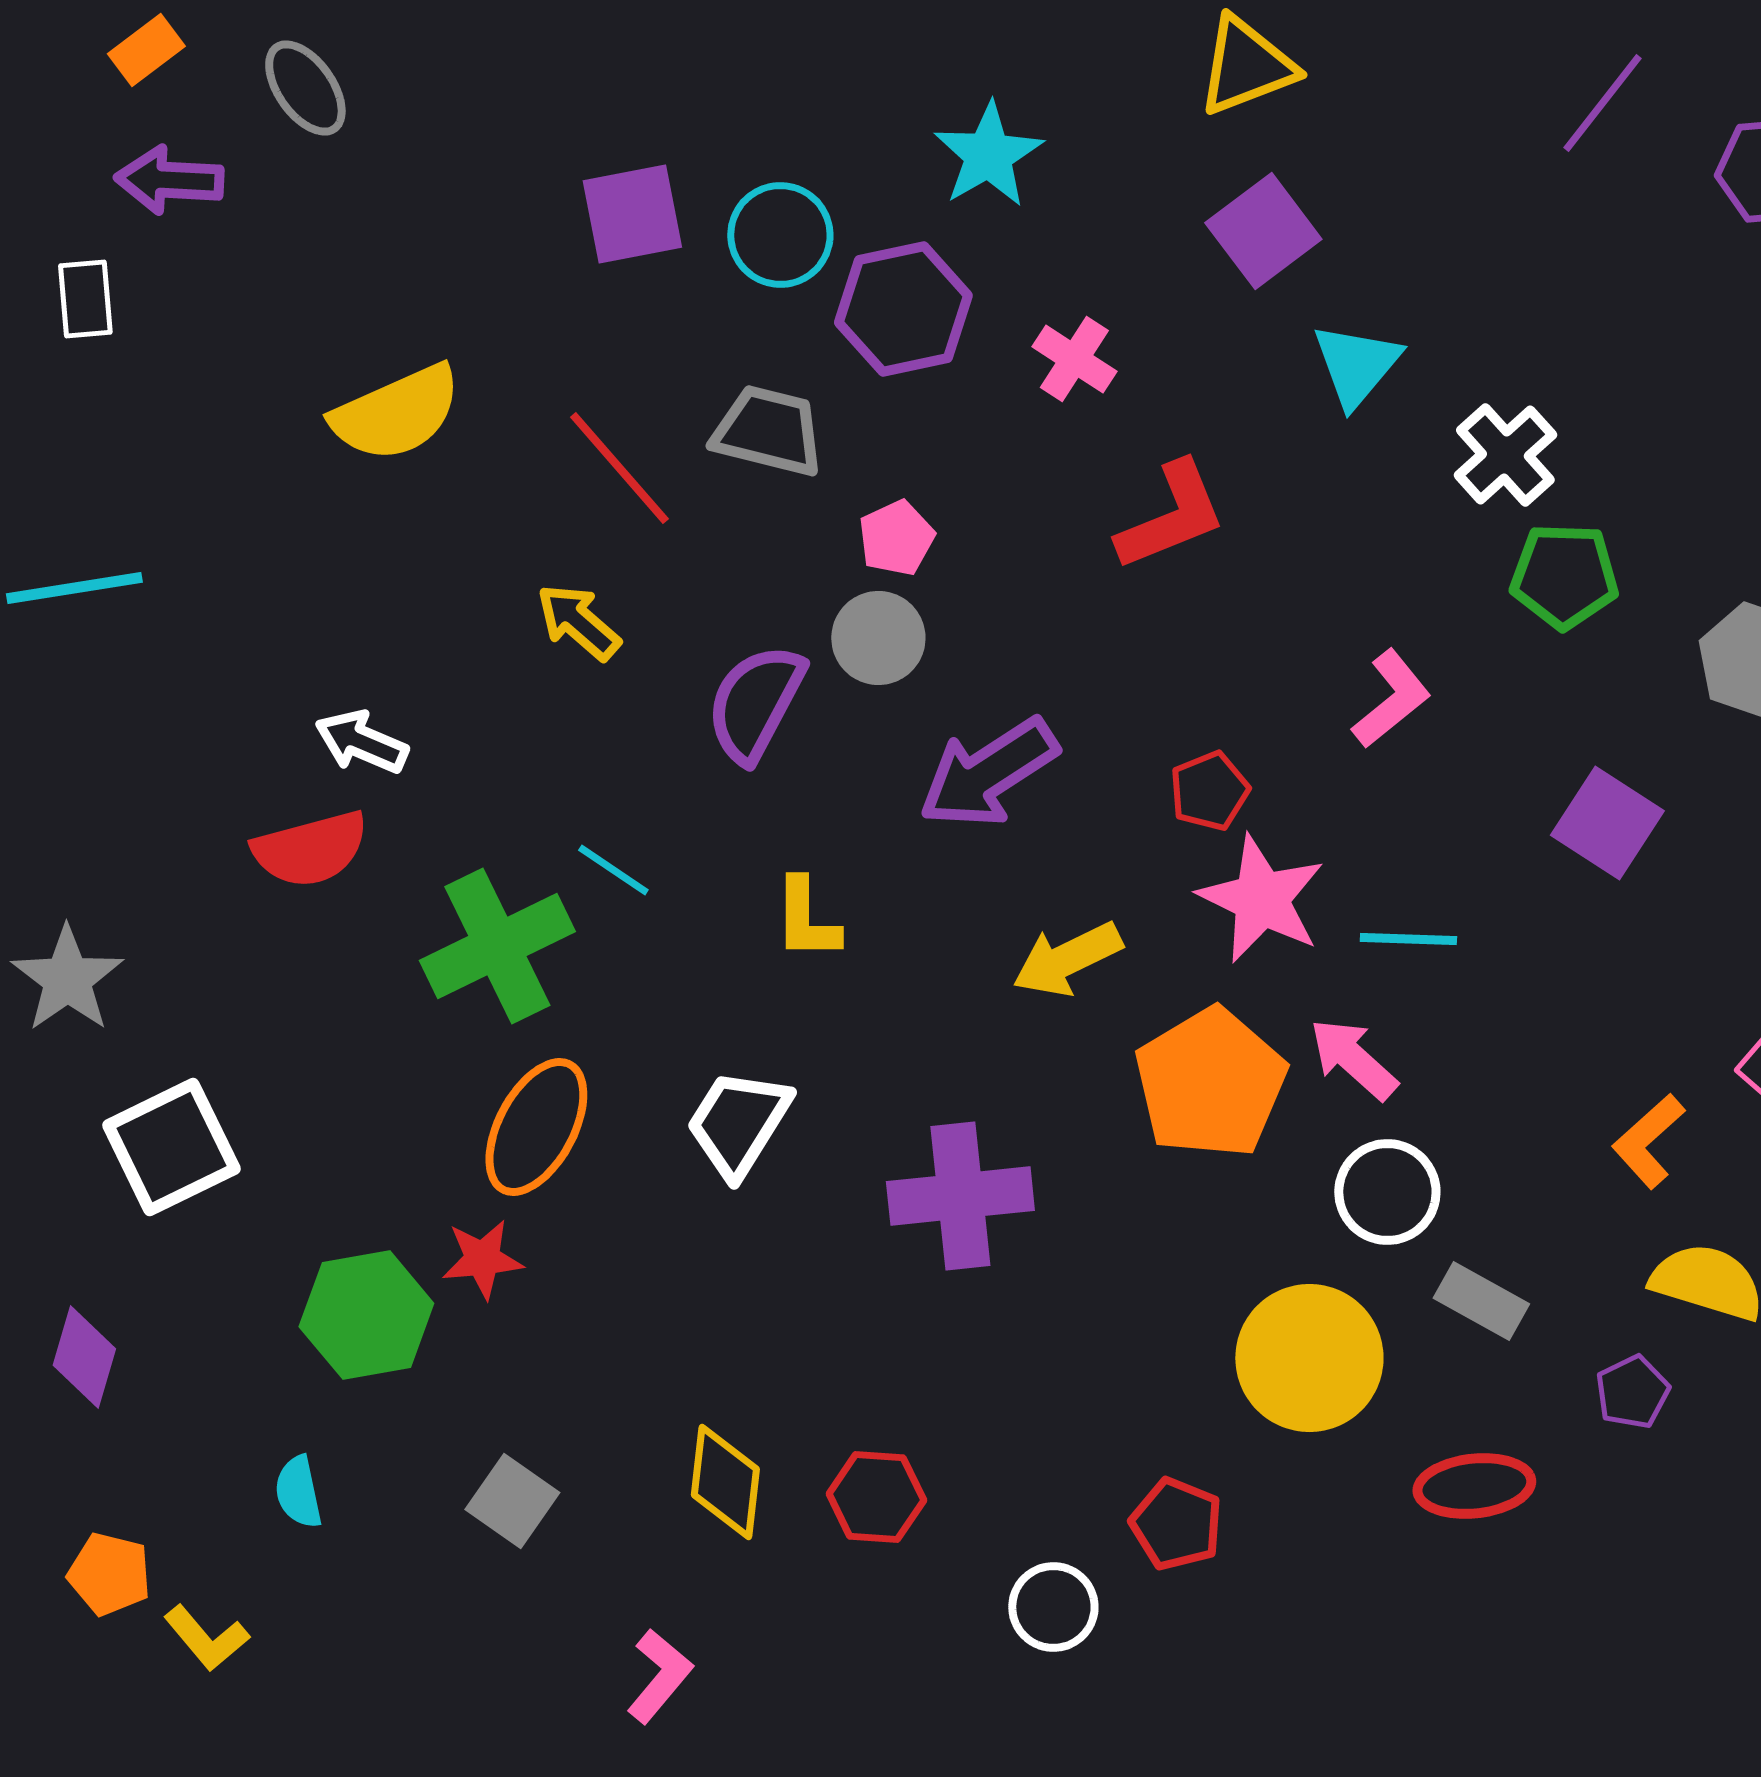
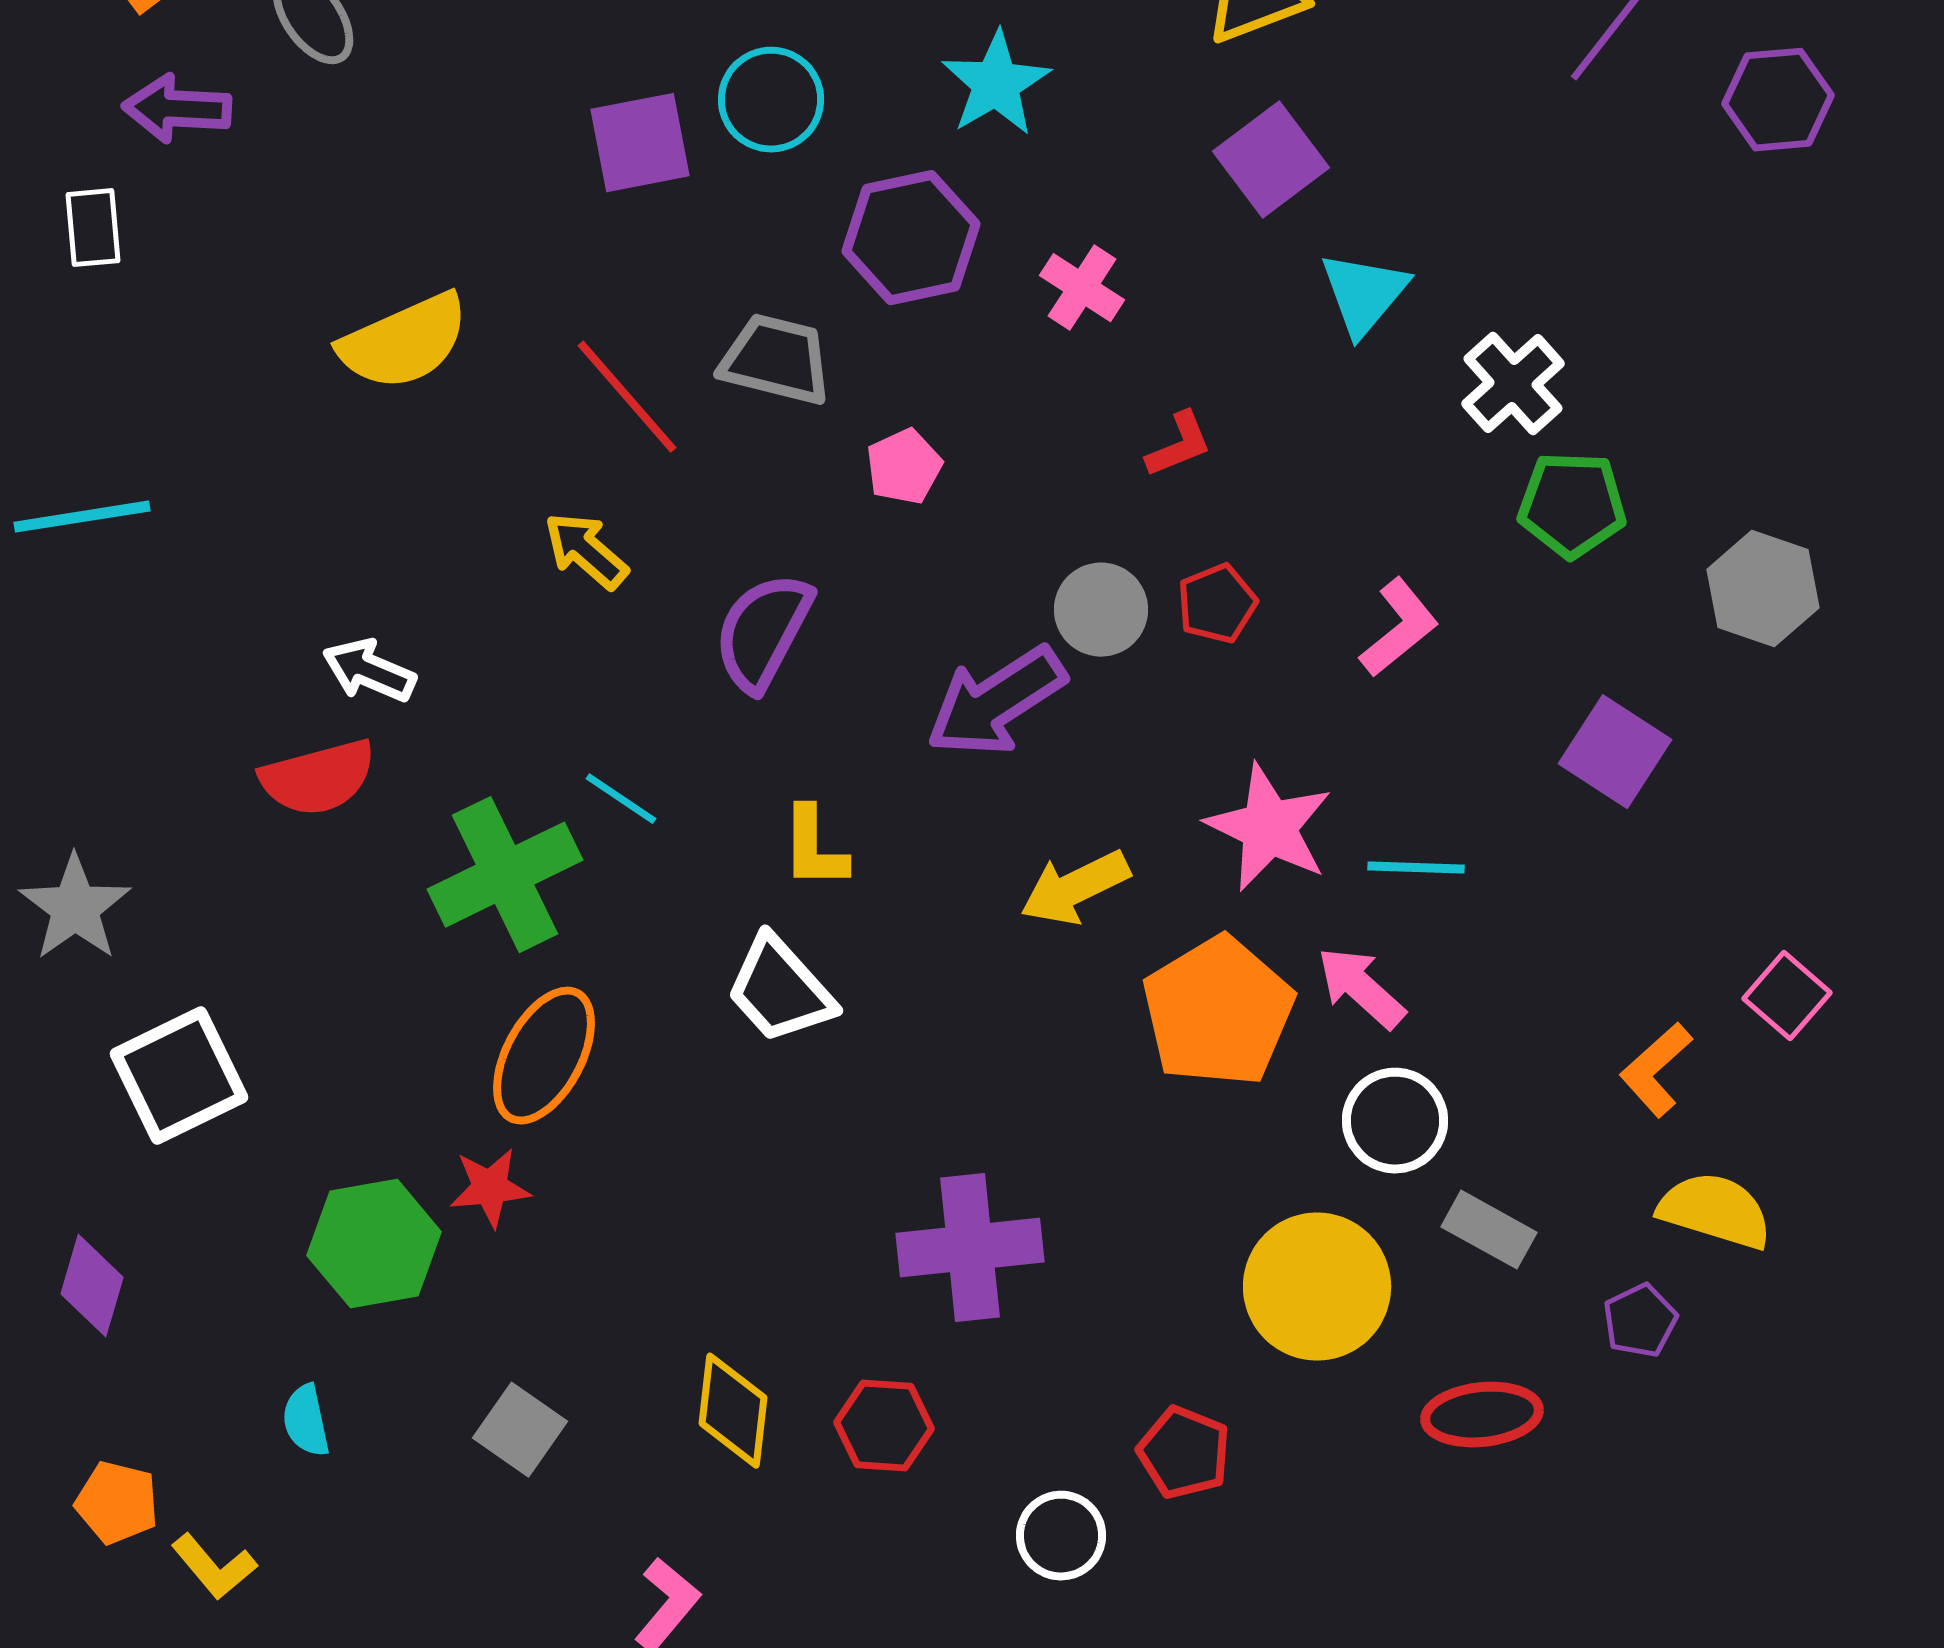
cyan circle: (780, 235) -> (771, 100), moved
red L-shape: (1171, 516) -> (1179, 445), size x0.6
gray circle: (878, 638) -> (1101, 610), moved
red pentagon: (1209, 791) -> (1217, 604), moved
white trapezoid: (738, 1123) -> (780, 990), moved, turned -74
purple cross: (960, 1196) -> (970, 1248), moved

